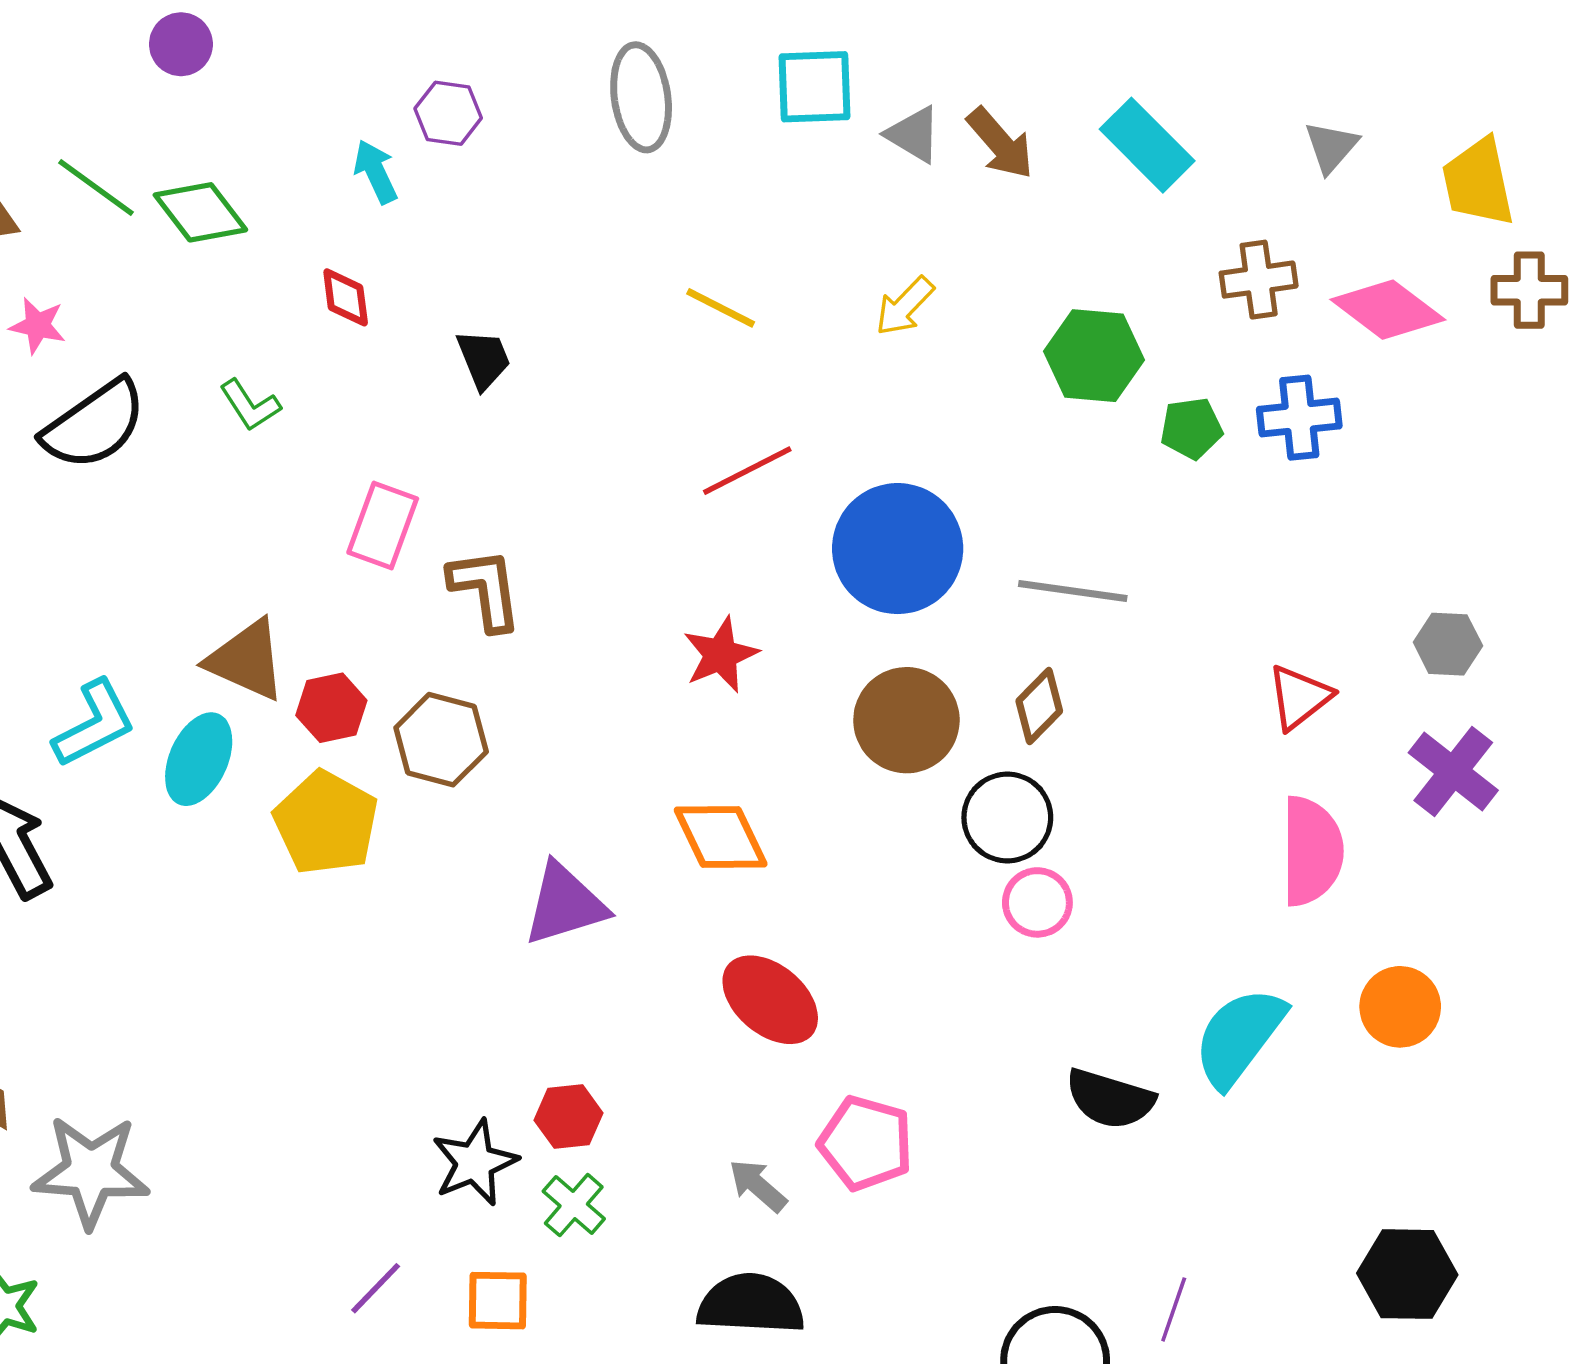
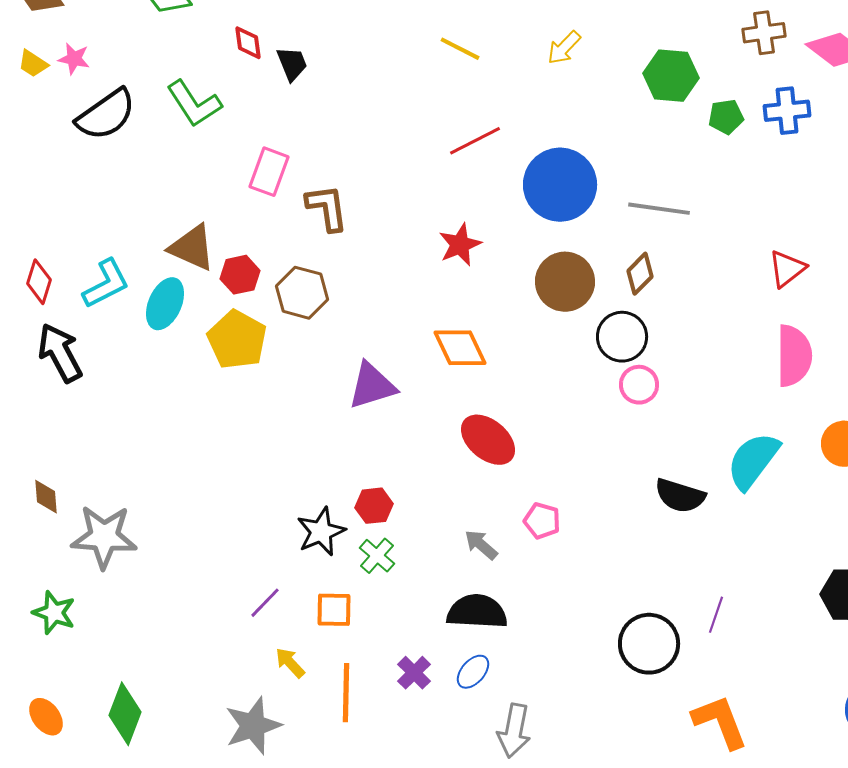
black trapezoid: (484, 359) -> (292, 64), moved
green L-shape: (250, 405) -> (194, 104), size x1.6
pink pentagon: (866, 1143) -> (542, 521), size x0.7

